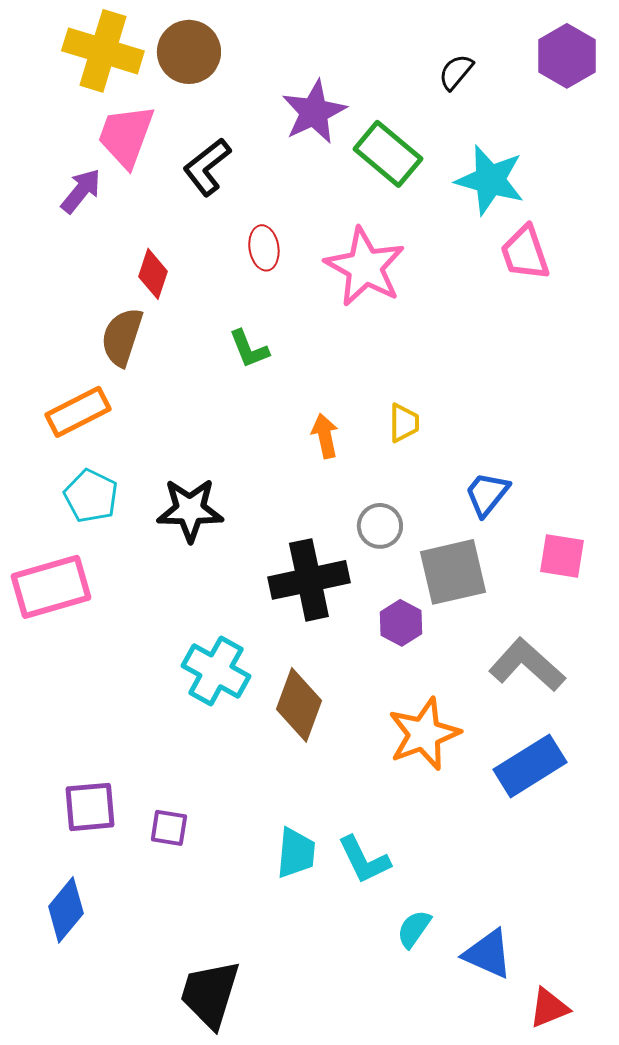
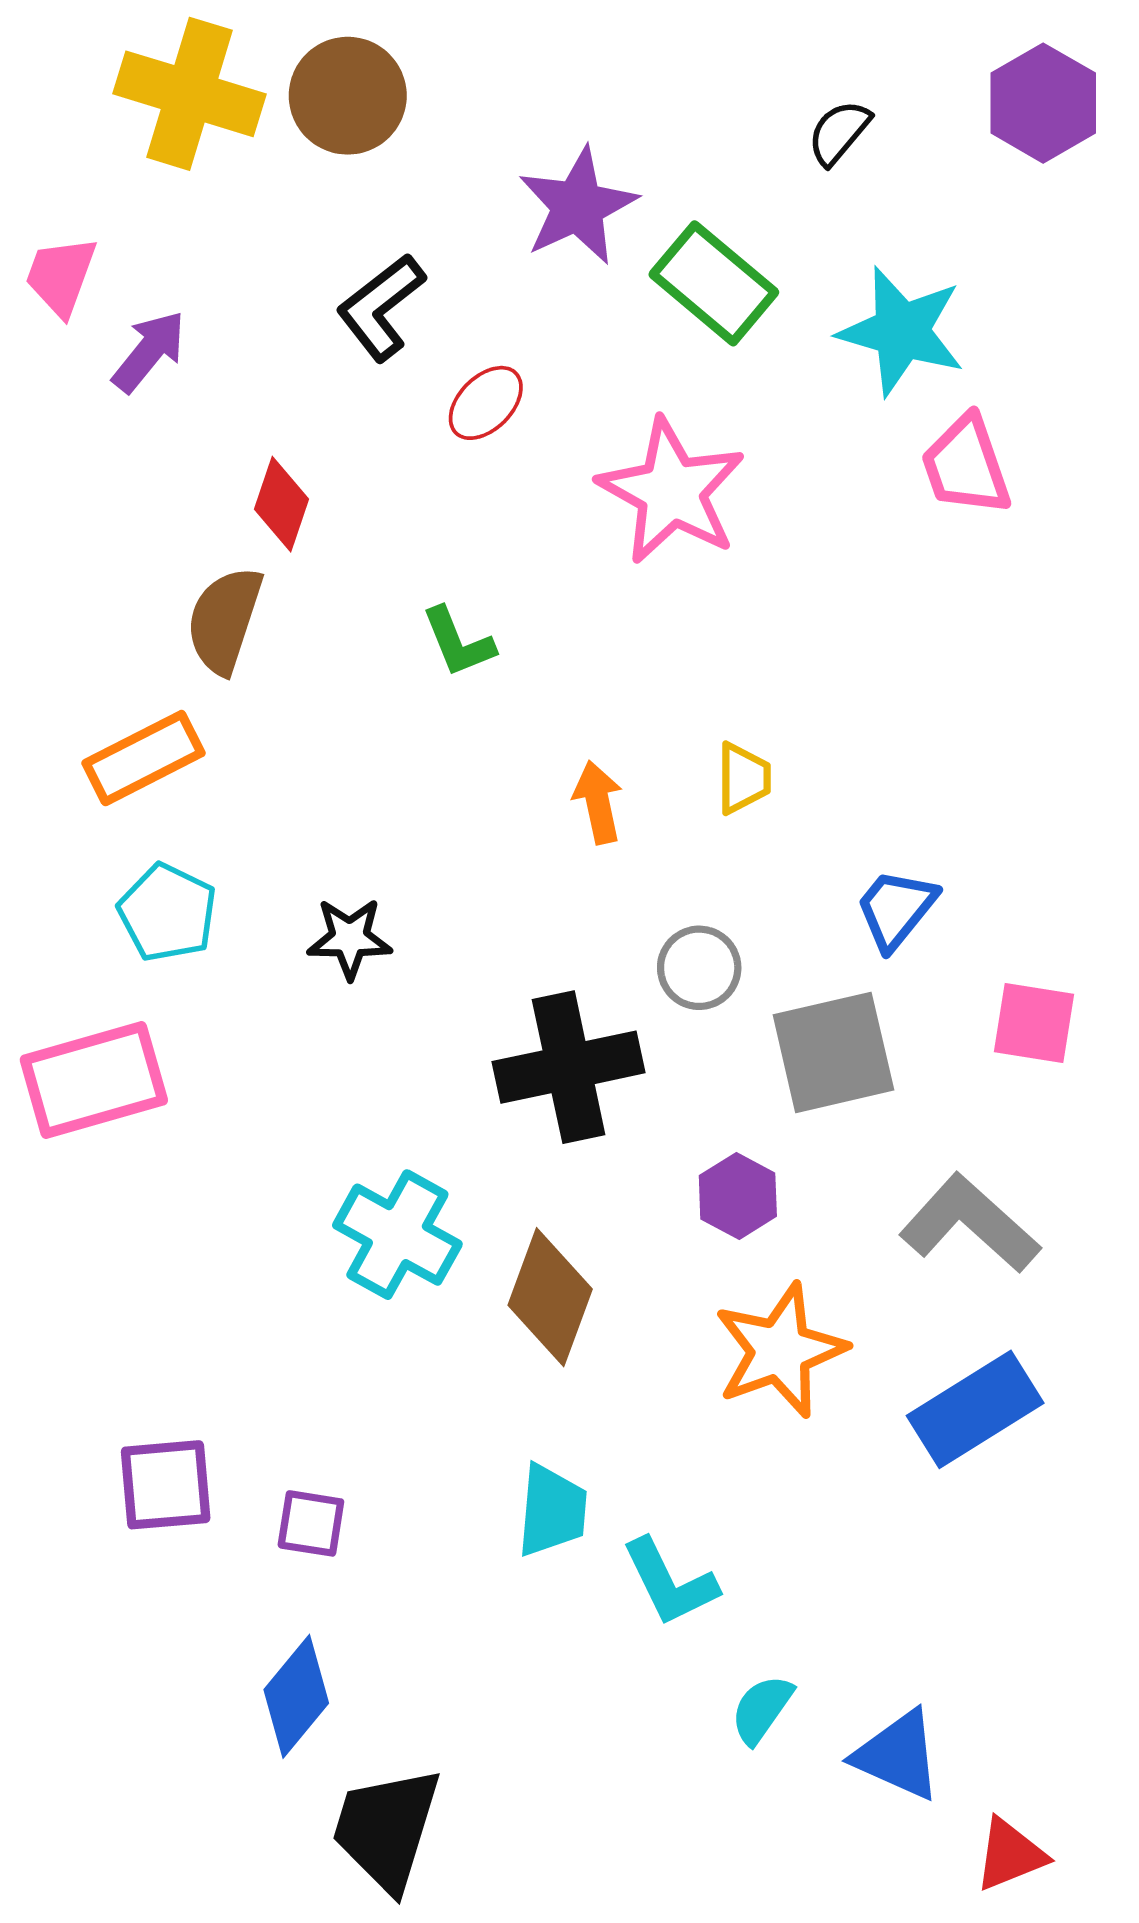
pink trapezoid: (126, 136) -> (61, 276), moved, size x0.7
red ellipse: (264, 248) -> (486, 403), moved, turned 54
black star: (190, 510) -> (350, 938), size x0.7
purple hexagon: (401, 623) -> (738, 1196), moved
cyan trapezoid: (296, 853) -> (552, 1511), moved
blue diamond: (66, 910) -> (296, 1696), moved

